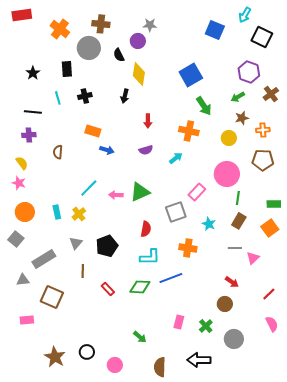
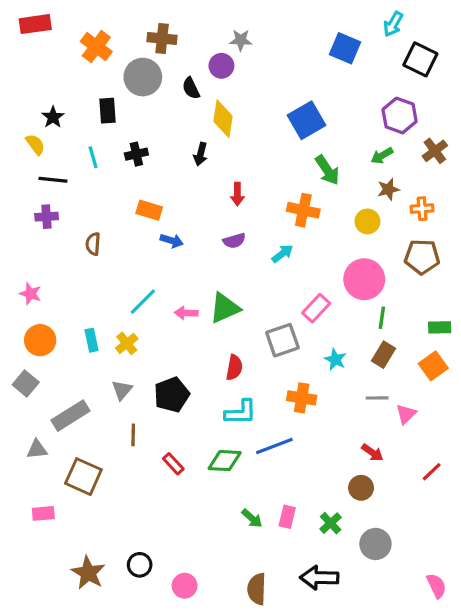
yellow semicircle: (22, 163) -> (35, 144), moved
pink semicircle: (272, 324) -> (436, 586), moved
green arrow: (140, 337) -> (252, 518), moved

